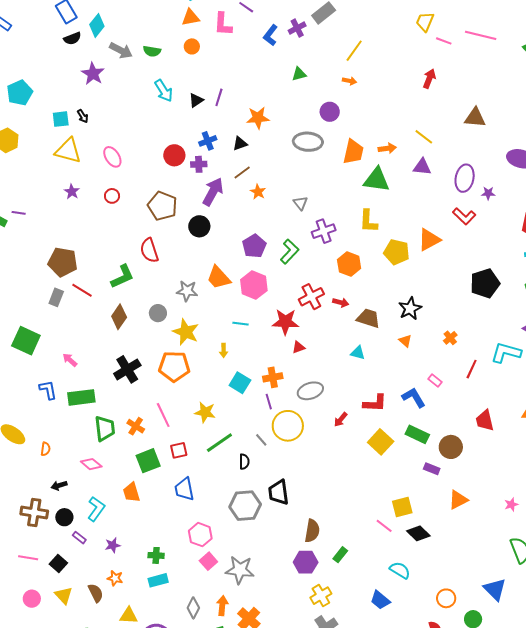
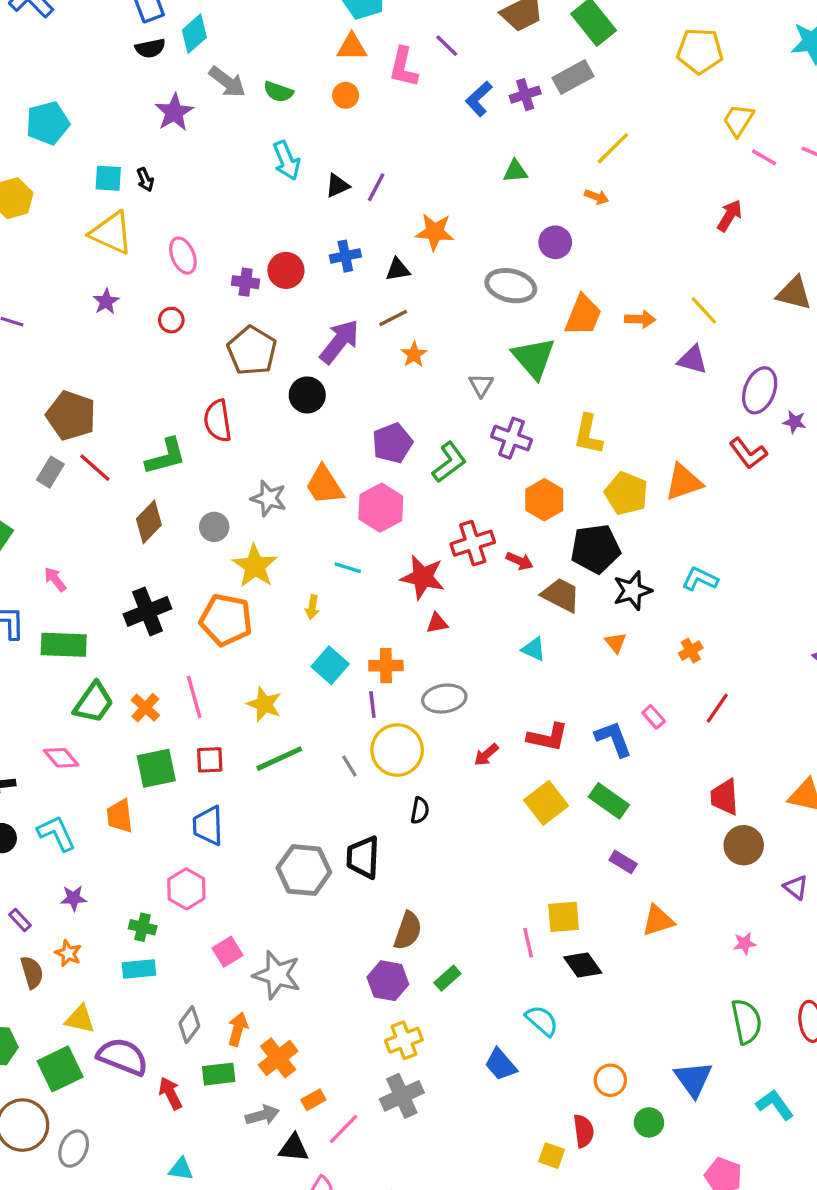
purple cross: (199, 164) -> (246, 282), moved
green triangle: (377, 180) -> (534, 358), moved, turned 32
purple cross: (324, 231) -> (512, 438), turned 30
black pentagon: (485, 283) -> (596, 549), moved
cyan L-shape: (506, 353) -> (700, 579), moved, size x0.7
green trapezoid: (105, 428) -> (94, 703), turned 32
brown circle: (451, 447) -> (744, 845), moved
black semicircle: (244, 462) -> (420, 810), moved
cyan L-shape: (96, 509) -> (56, 833), turned -70
pink line: (384, 526) -> (528, 943), turned 30
pink hexagon: (200, 535) -> (186, 889), moved
purple rectangle: (79, 538) -> (20, 920), moved

